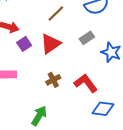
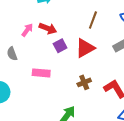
brown line: (56, 13) -> (93, 20), turned -30

